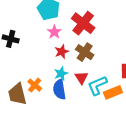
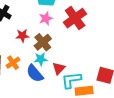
red star: (62, 52) -> (22, 36), moved
brown cross: (85, 52) -> (43, 42), moved
blue semicircle: (59, 89) -> (35, 73), turned -48

